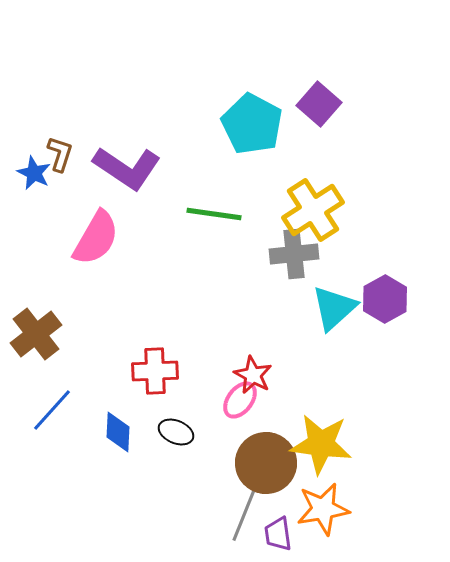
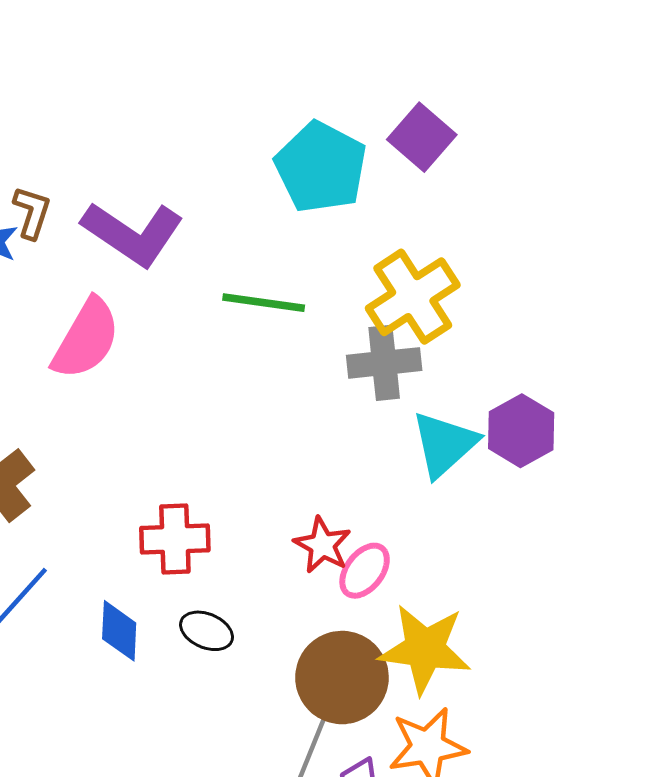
pink ellipse: (240, 400) -> (365, 571), moved

